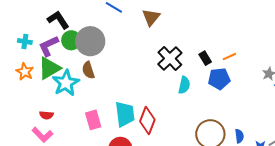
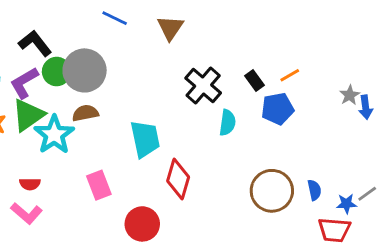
brown semicircle: (88, 70) -> (85, 113), turned 102
cyan trapezoid: (125, 114) -> (145, 139), moved

